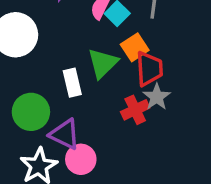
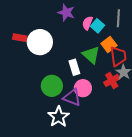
green triangle: (103, 63) -> (91, 55), turned -30
pink circle: (81, 159) -> (83, 88), moved

